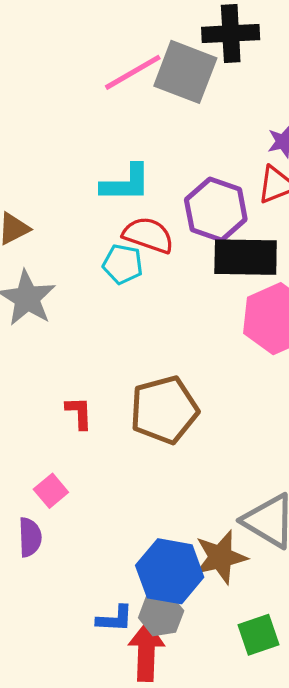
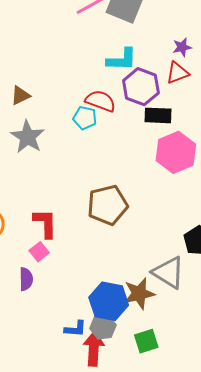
cyan L-shape: (126, 183) -> (122, 60), moved
black rectangle: (246, 257) -> (158, 115), size x0.7
red L-shape: (79, 413) -> (45, 223), moved, size x1.5
green square: (258, 635) -> (146, 341), moved

